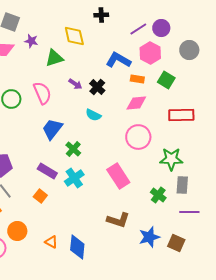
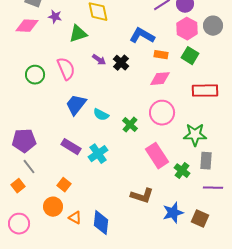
pink hexagon: (150, 53) -> (187, 29), moved
cyan semicircle: (93, 115) -> (101, 115), moved
green cross: (73, 149) -> (130, 125), moved
pink rectangle: (118, 176) -> (157, 156), moved
orange square: (40, 196) -> (64, 185), moved
orange circle: (17, 231) -> (53, 207), moved

